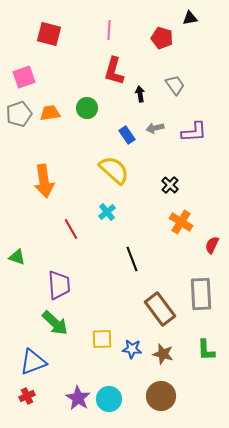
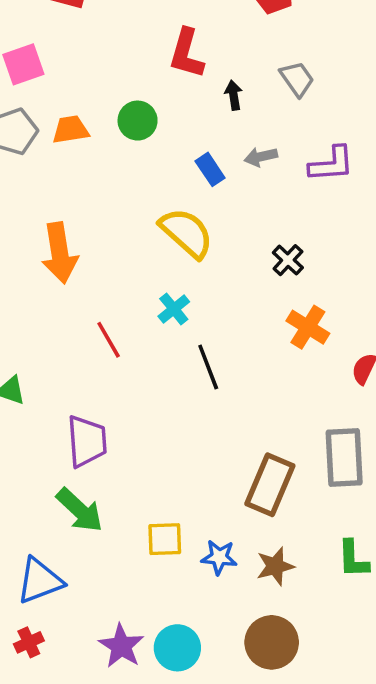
black line: (132, 259) -> (208, 367), moved
brown rectangle: (160, 309) -> (270, 485), turned 60
brown star: (163, 354) -> (275, 566), turned -30

